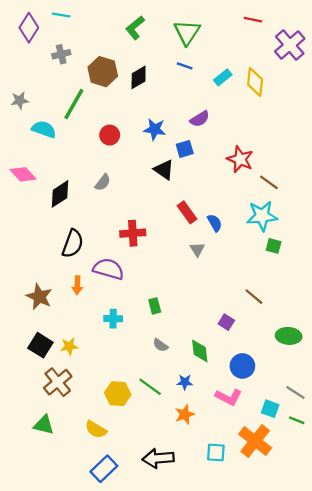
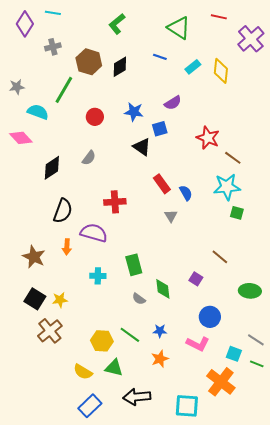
green triangle: (187, 32) -> (179, 28), moved, turned -30
pink diamond: (23, 174) -> (21, 138), moved
green rectangle: (155, 306) -> (134, 265), size x1.5
green diamond: (200, 351) -> (163, 289), moved
green triangle: (44, 425) -> (114, 368), moved
cyan square: (216, 453) -> (187, 406), moved, size x1.4

